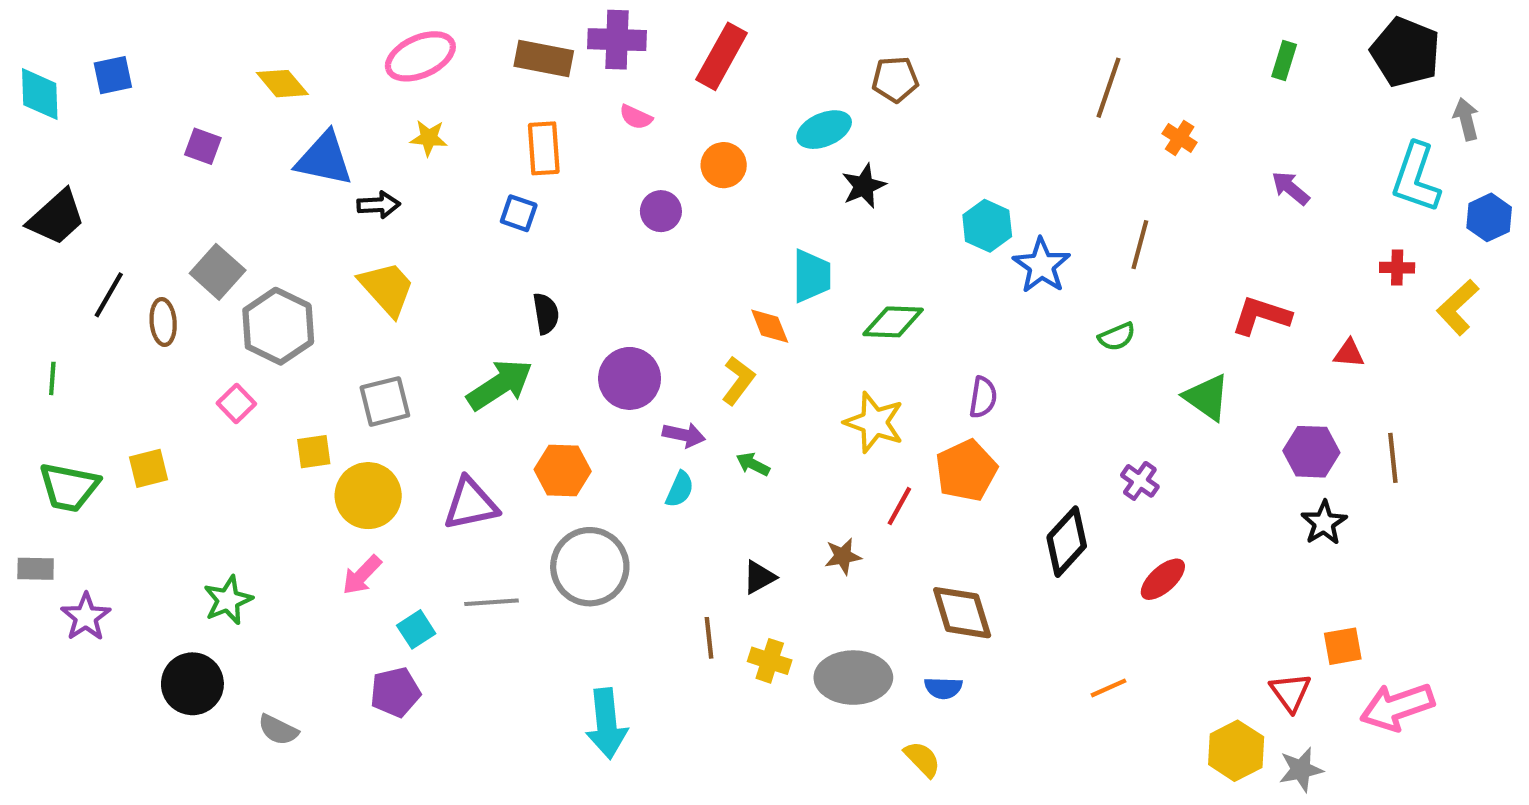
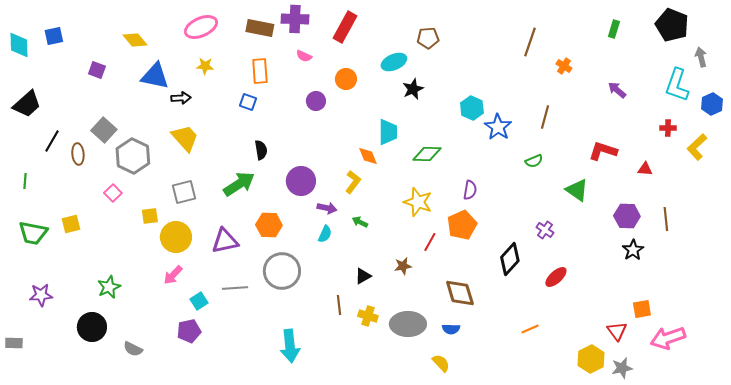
gray rectangle: (36, 569) -> (14, 343), moved
purple star: (86, 617) -> (41, 295), turned 30

